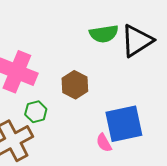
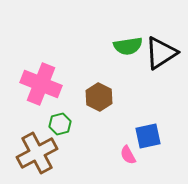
blue square: (124, 124) -> (148, 136), size x0.7

